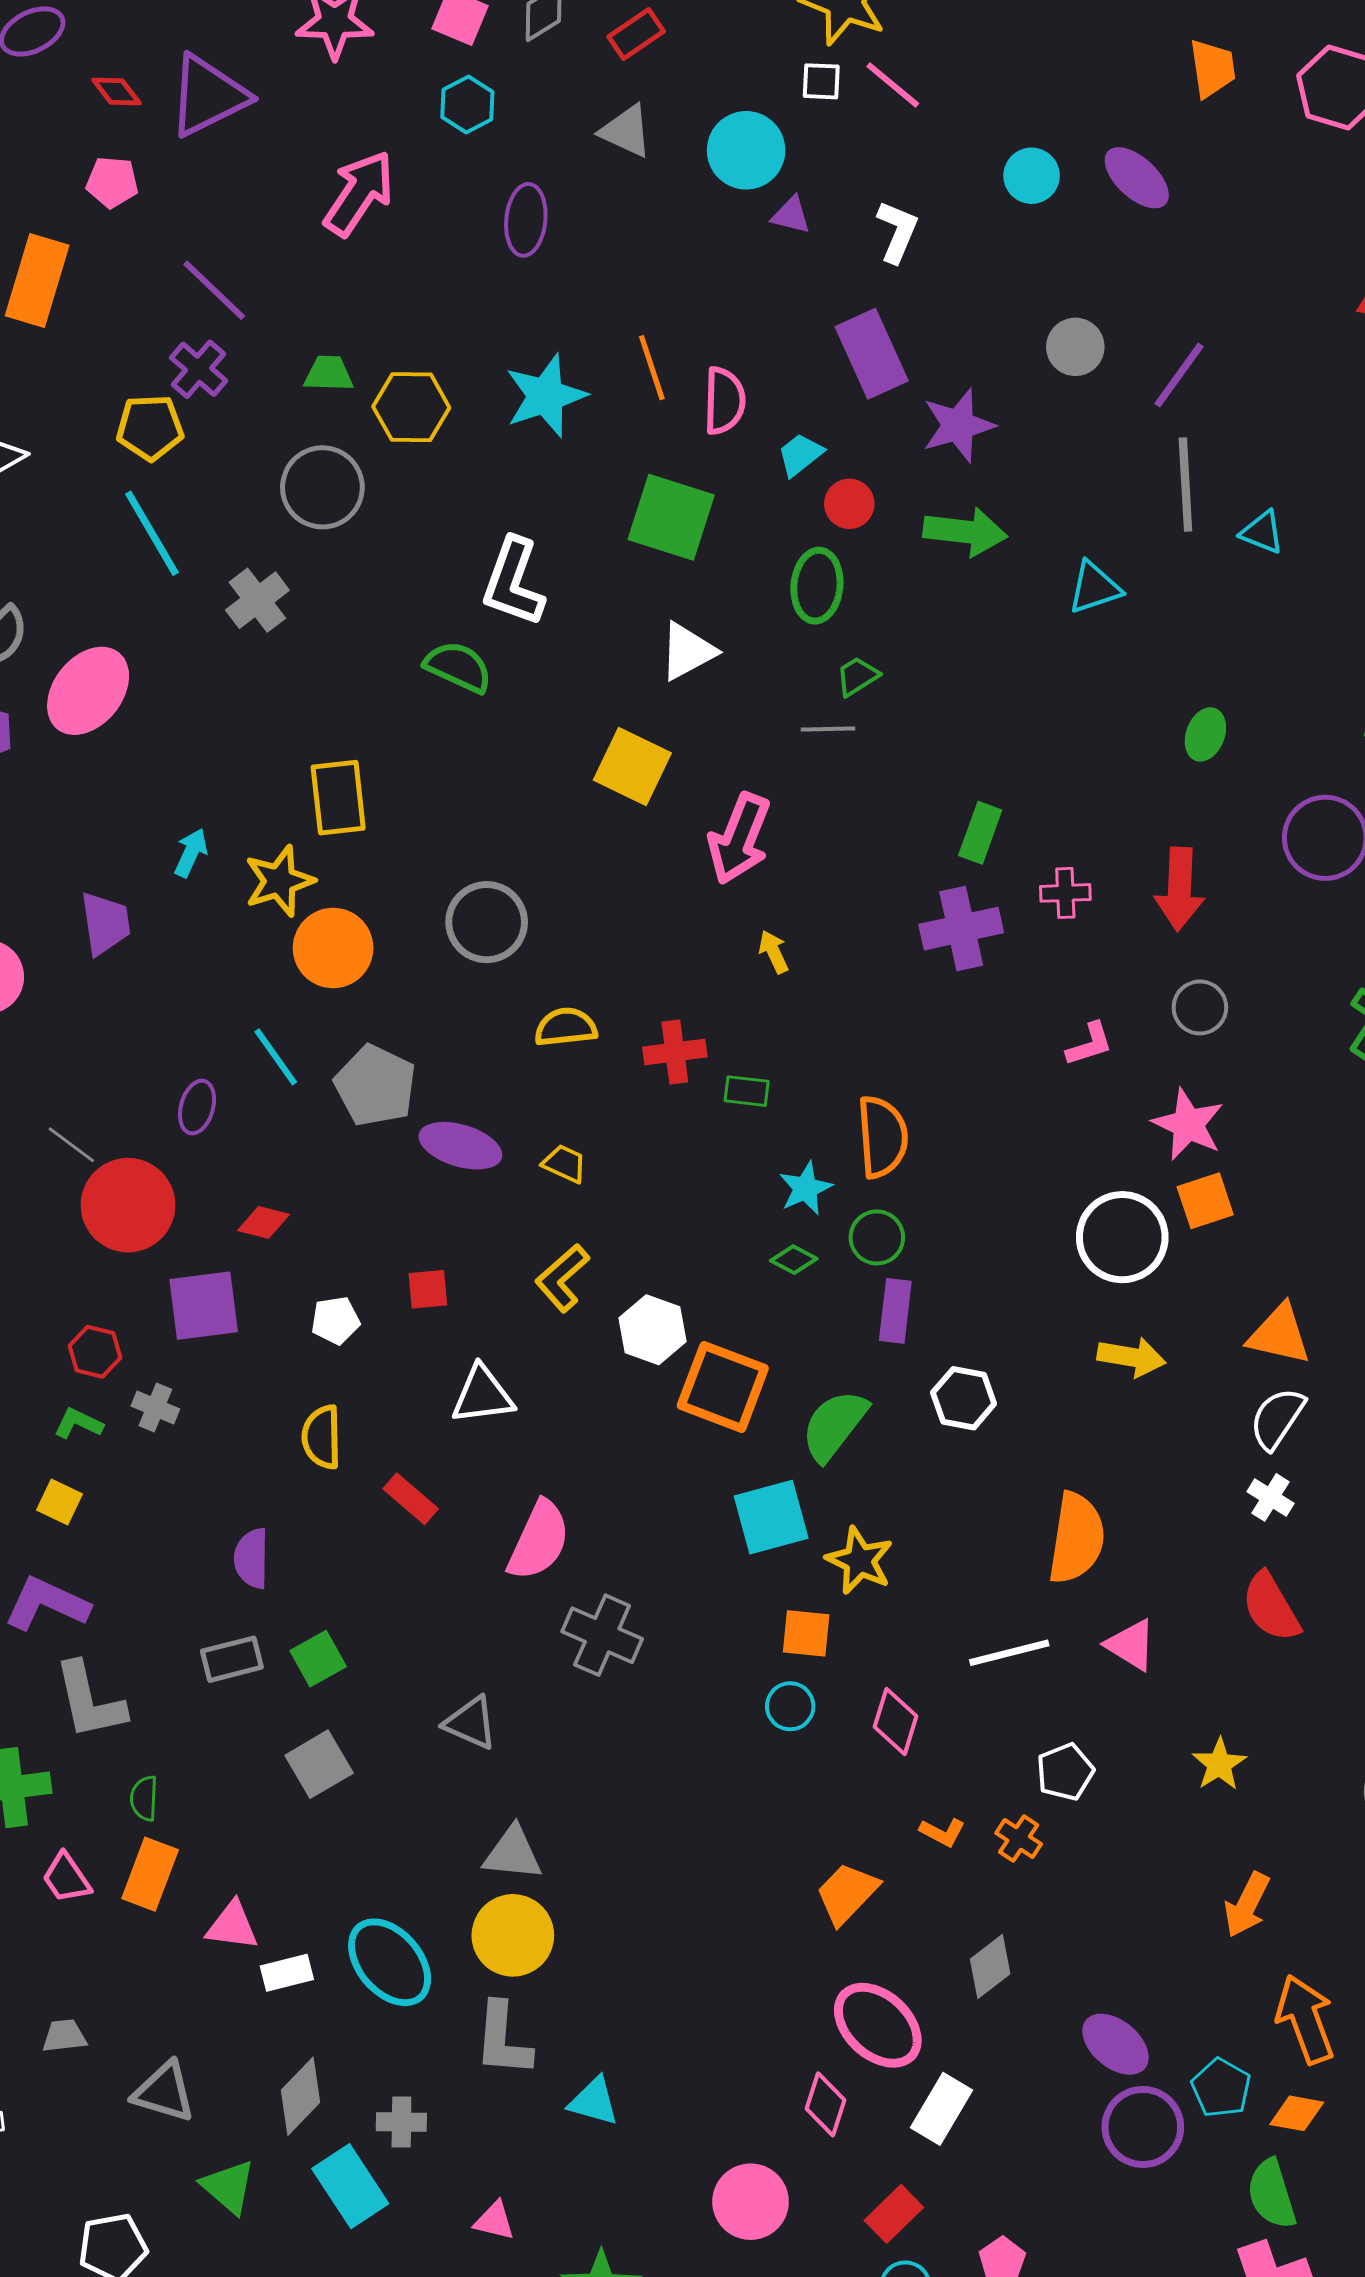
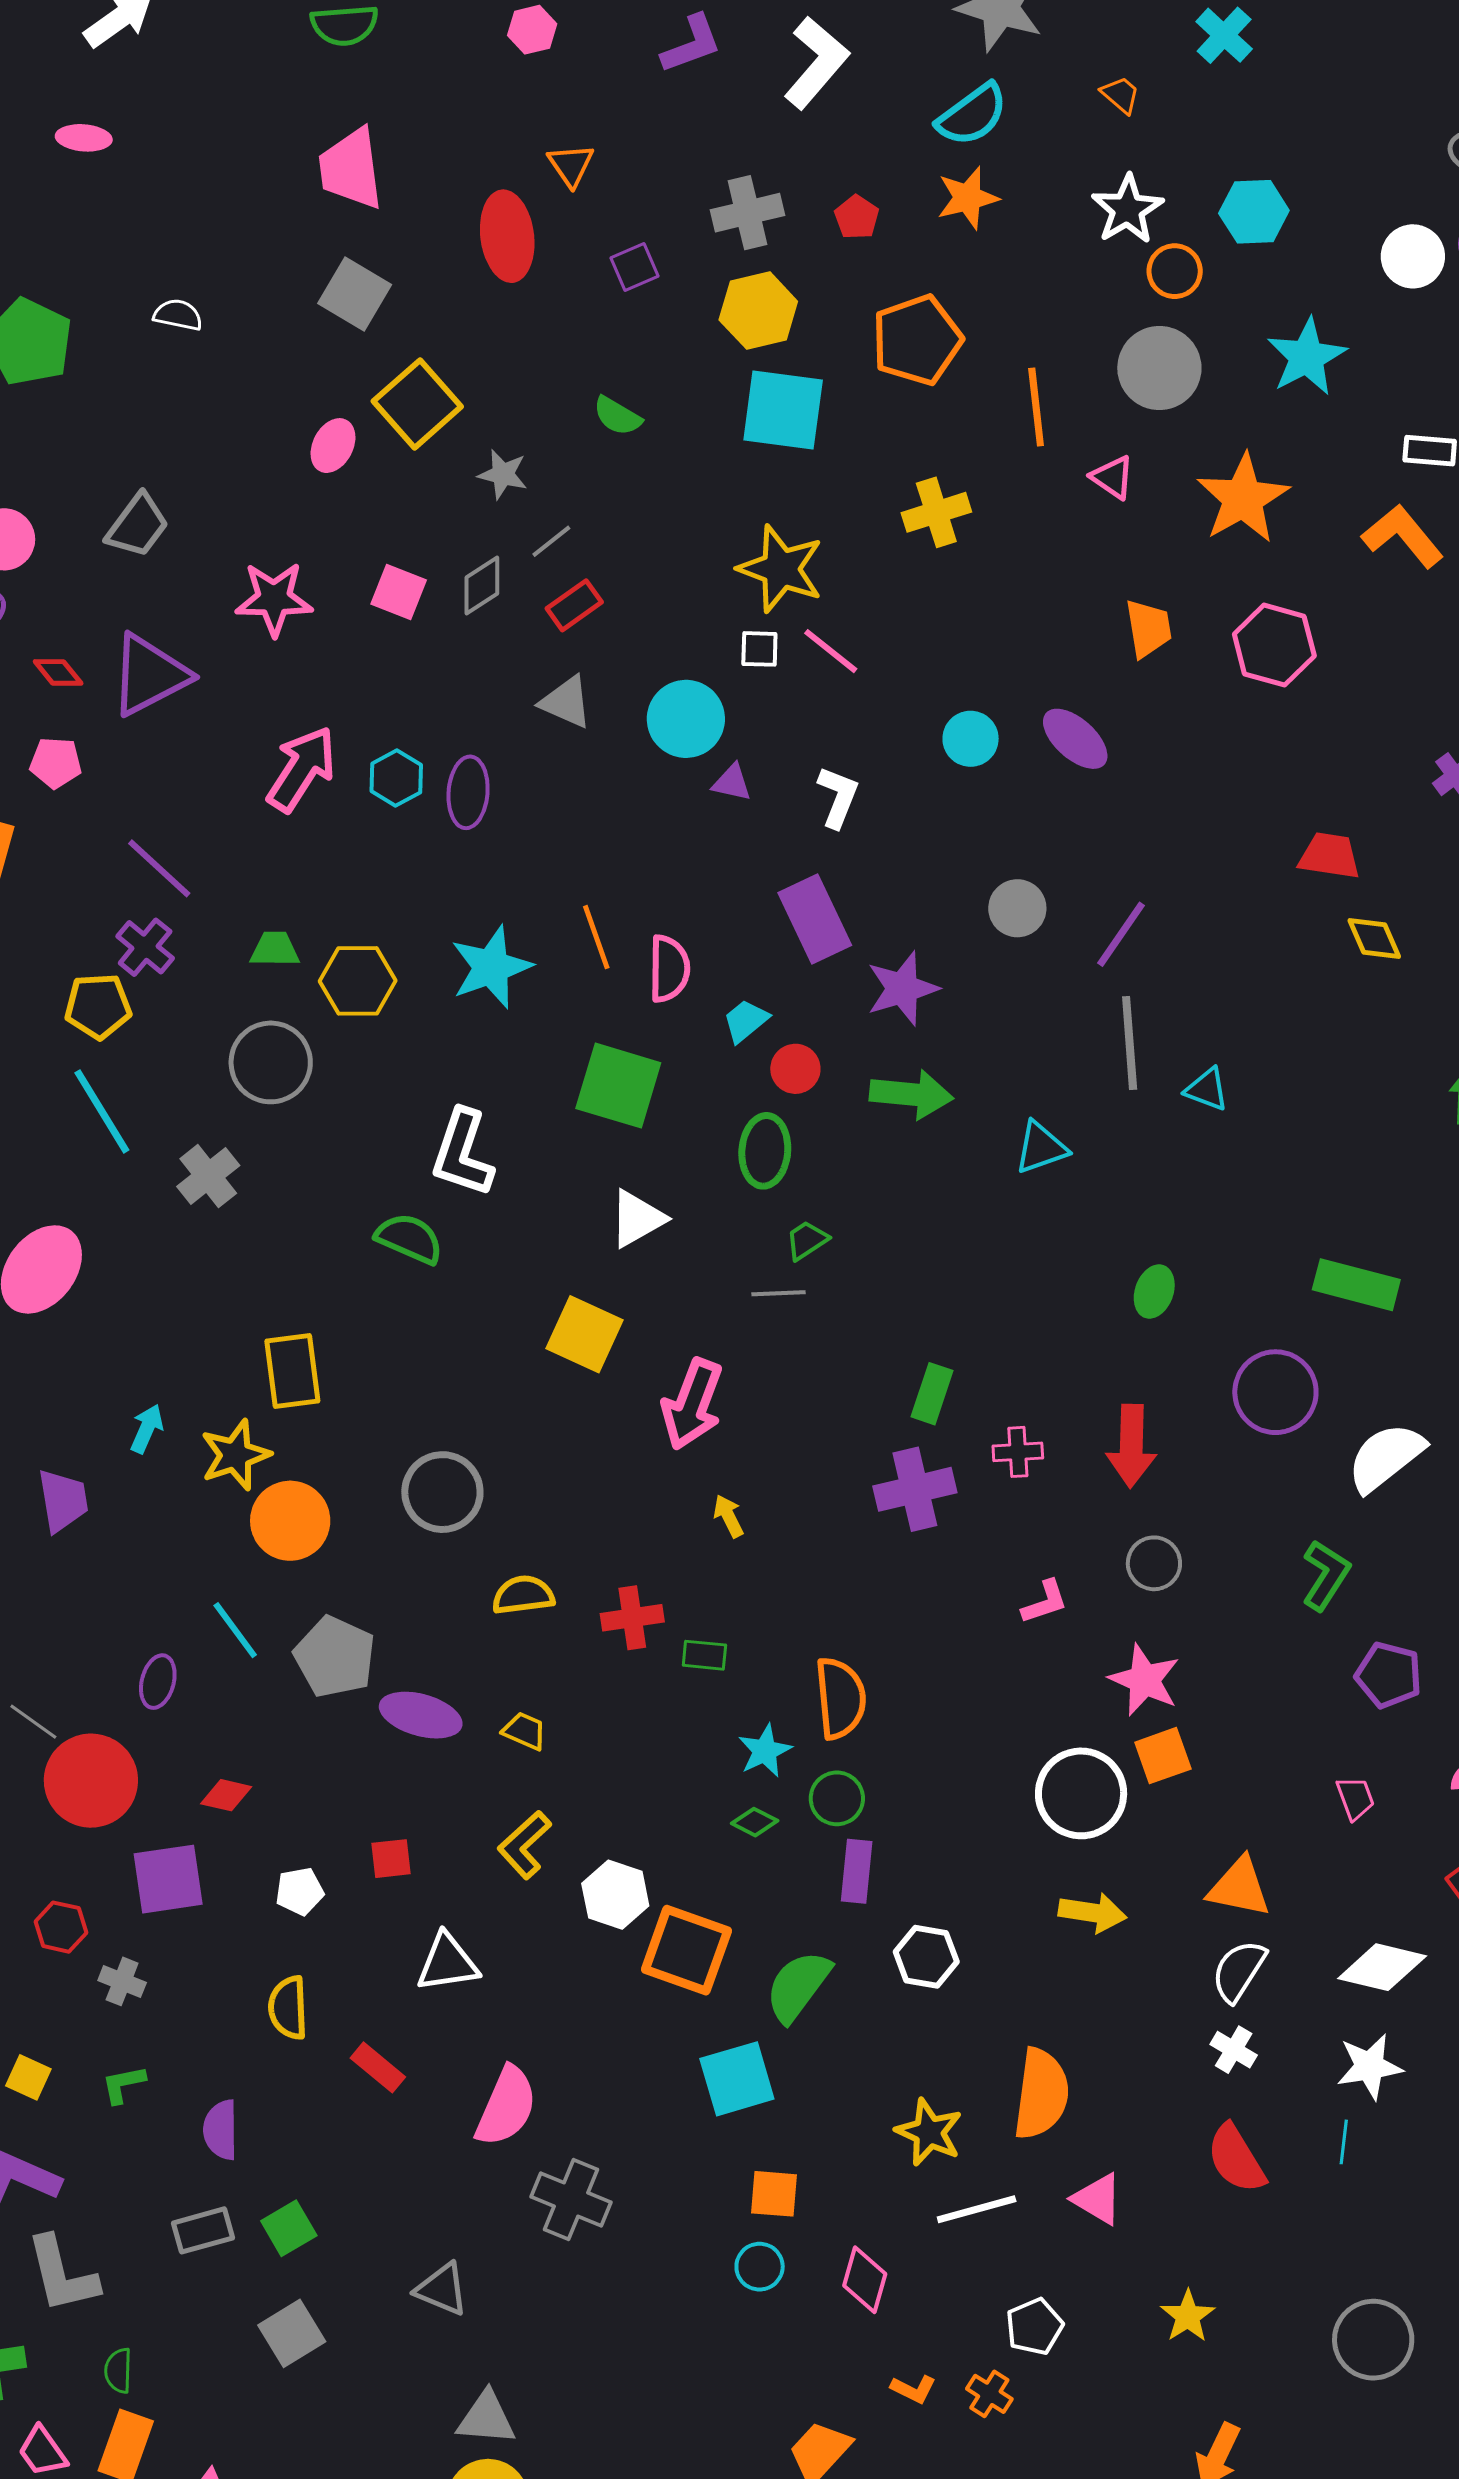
cyan hexagon: (467, 104) -> (396, 778), moved
green L-shape: (78, 1423) -> (123, 2084), moved, turned -36
yellow star: (860, 1561) -> (929, 2132), moved

